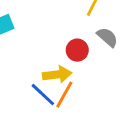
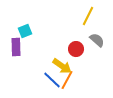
yellow arrow: (57, 74) -> (62, 66), turned 42

